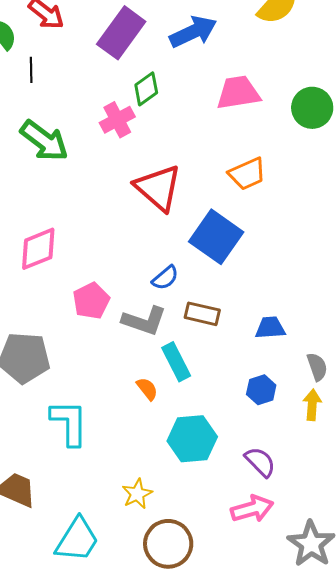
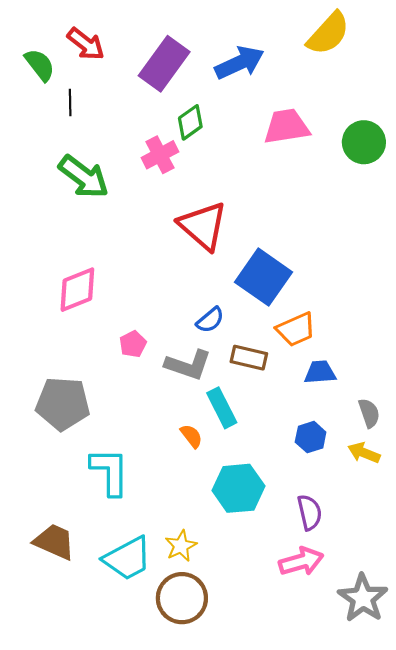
orange trapezoid: (247, 174) -> (296, 329), moved
pink pentagon: (91, 301) -> (133, 344), size x0.7
yellow arrow: (312, 405) -> (364, 453), turned -72
purple semicircle: (260, 462) -> (310, 512), turned 32
cyan trapezoid: (77, 540) -> (128, 558), moved, turned 30
brown circle: (168, 544) -> (182, 598), moved

